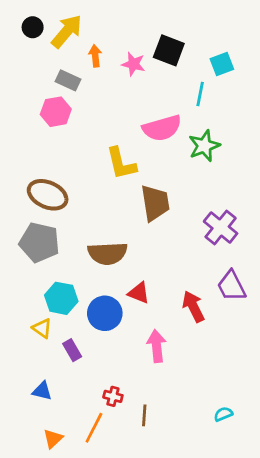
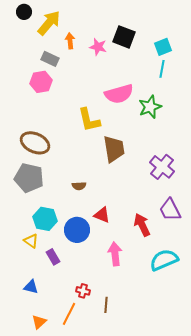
black circle: (33, 27) -> (24, 12), moved
cyan line: (200, 94) -> (162, 69), moved
brown semicircle: (108, 253) -> (79, 186), size x0.5
cyan semicircle: (223, 414) -> (164, 260), moved, size x2.0

